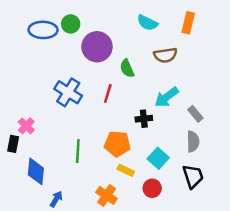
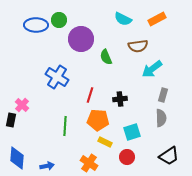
orange rectangle: (188, 23) -> (157, 19), turned 48
red line: (108, 94) -> (90, 95), moved
cyan arrow: (167, 97) -> (152, 69), moved
gray rectangle: (195, 114) -> (163, 95), turned 56
cyan square: (158, 158) -> (132, 132), turned 30
blue diamond: (36, 171) -> (17, 158), moved
black trapezoid: (193, 176) -> (169, 156), moved, turned 75
blue arrow: (56, 199) -> (47, 166), turned 48

